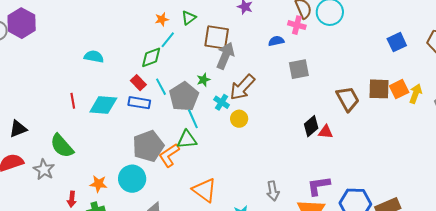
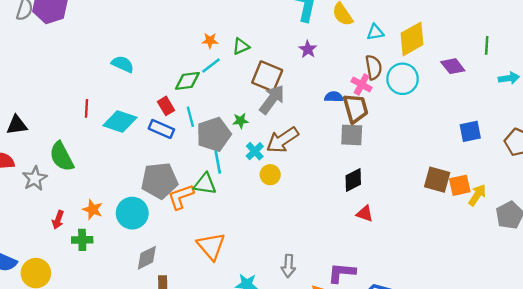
brown trapezoid: (348, 99) -> (356, 108), moved
black diamond: (311, 126) -> (353, 180), moved

